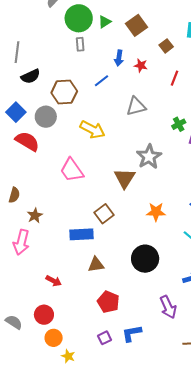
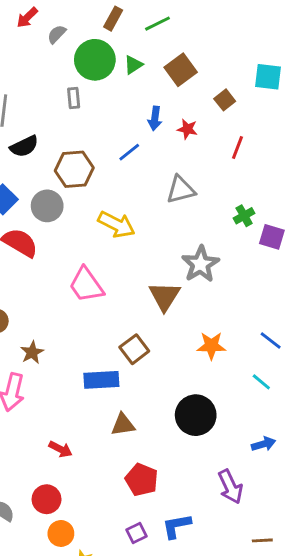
gray rectangle: (80, 44) -> (74, 98), moved

